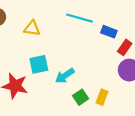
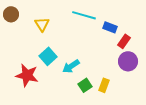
yellow triangle: (32, 28) -> (42, 24), turned 49
cyan square: (39, 64) -> (48, 56), turned -30

